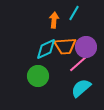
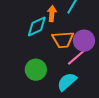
cyan diamond: (46, 49) -> (37, 27), moved
cyan semicircle: (81, 88) -> (67, 82), moved

